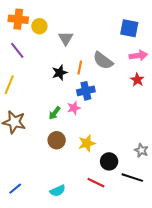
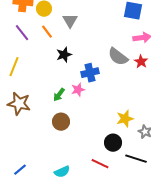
gray semicircle: (103, 61) -> (118, 57), moved
orange line: (80, 68) -> (47, 32), moved, turned -48
yellow star: (87, 143) -> (125, 119), moved

